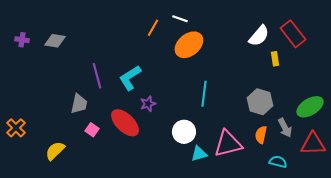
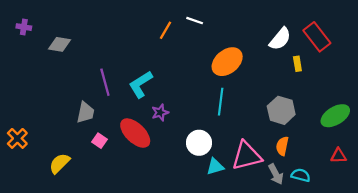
purple cross: (22, 40) -> (24, 27), moved
orange ellipse: (189, 45) -> (227, 62), moved
gray arrow: (285, 128) -> (276, 174), moved
red triangle: (313, 144) -> (339, 156), size x0.6

